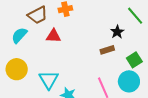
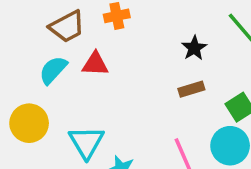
black star: (117, 32) -> (194, 48), moved
cyan semicircle: (19, 35) -> (53, 70), moved

